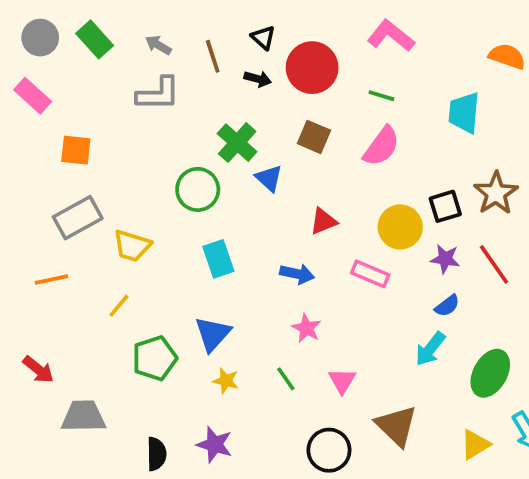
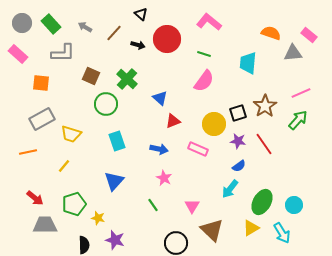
black triangle: (263, 38) -> (141, 14), moved
brown line: (213, 56) -> (114, 33), turned 60
gray L-shape: (158, 94) -> (63, 53), moved
brown square: (314, 137) -> (91, 76), moved
blue triangle: (269, 178) -> (160, 98), moved
green pentagon: (155, 358) -> (74, 204), moved
red arrow: (38, 369) -> (35, 198), moved
yellow star: (226, 381) -> (98, 218), moved
pink triangle: (342, 381) -> (192, 206), moved
yellow triangle: (475, 445) -> (251, 228), moved

